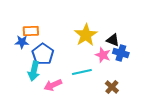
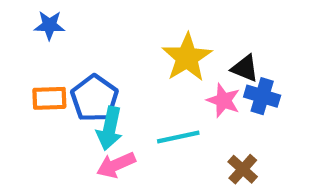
orange rectangle: (31, 31) -> (49, 98), moved
blue star: (22, 42) -> (49, 25), moved
cyan arrow: (34, 71) -> (110, 128), moved

